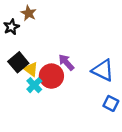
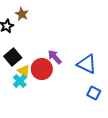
yellow triangle: (31, 69) -> (24, 71), moved
cyan cross: (34, 85) -> (20, 81), moved

